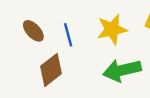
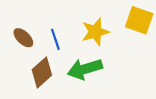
green arrow: (122, 70) -> (85, 69), moved

